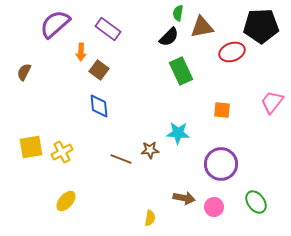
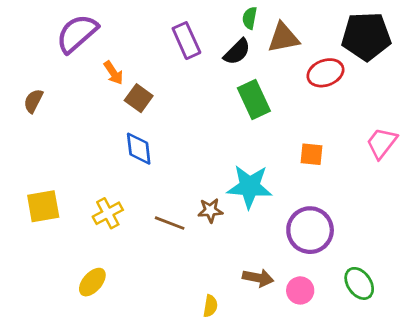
purple rectangle: (108, 29) -> (186, 41), moved, turned 30
orange arrow: (81, 52) -> (113, 73), turned -36
cyan star: (178, 133) -> (250, 187), size x1.4
yellow cross: (62, 152) -> (108, 213), moved

